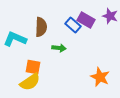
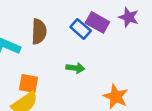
green arrow: (59, 48) -> (75, 68), moved

